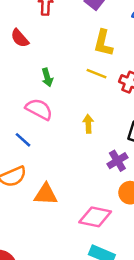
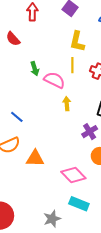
yellow line: (96, 74) -> (72, 65), turned 70
pink semicircle: (39, 109) -> (54, 80), moved
pink diamond: (95, 217) -> (73, 175), turned 35

